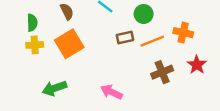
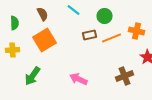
yellow cross: (35, 45) -> (12, 50), moved
brown cross: (162, 72) -> (124, 76), moved
green arrow: (54, 88) -> (32, 76), turned -36

